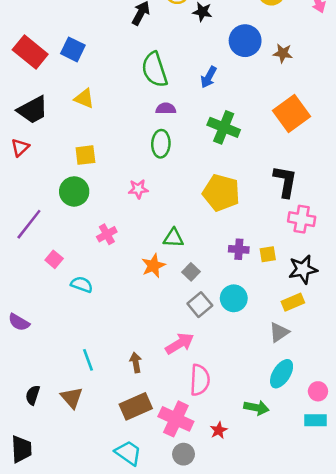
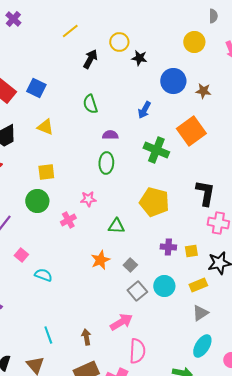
green semicircle: (155, 70) -> (90, 104), moved, size x0.7
orange square: (292, 114) -> (191, 131), moved
pink cross: (107, 234) -> (68, 220), moved
green triangle: (173, 238) -> (116, 226), moved
yellow rectangle: (293, 302) -> (198, 285), moved

